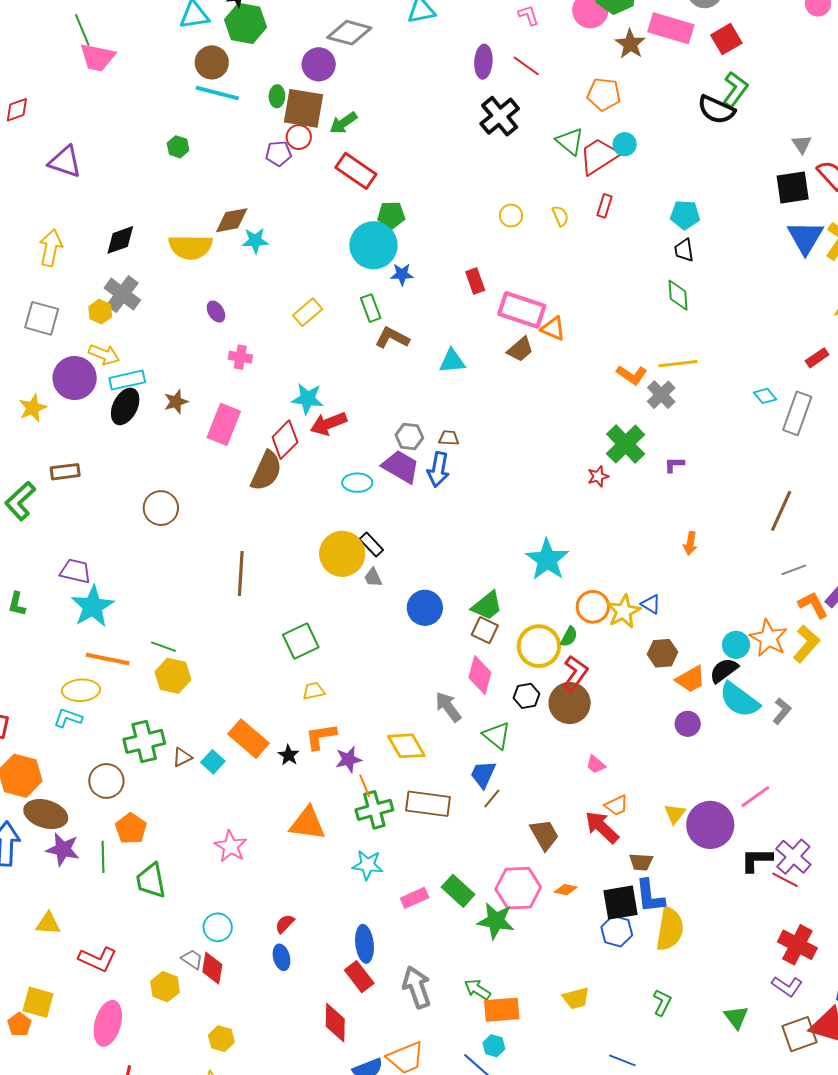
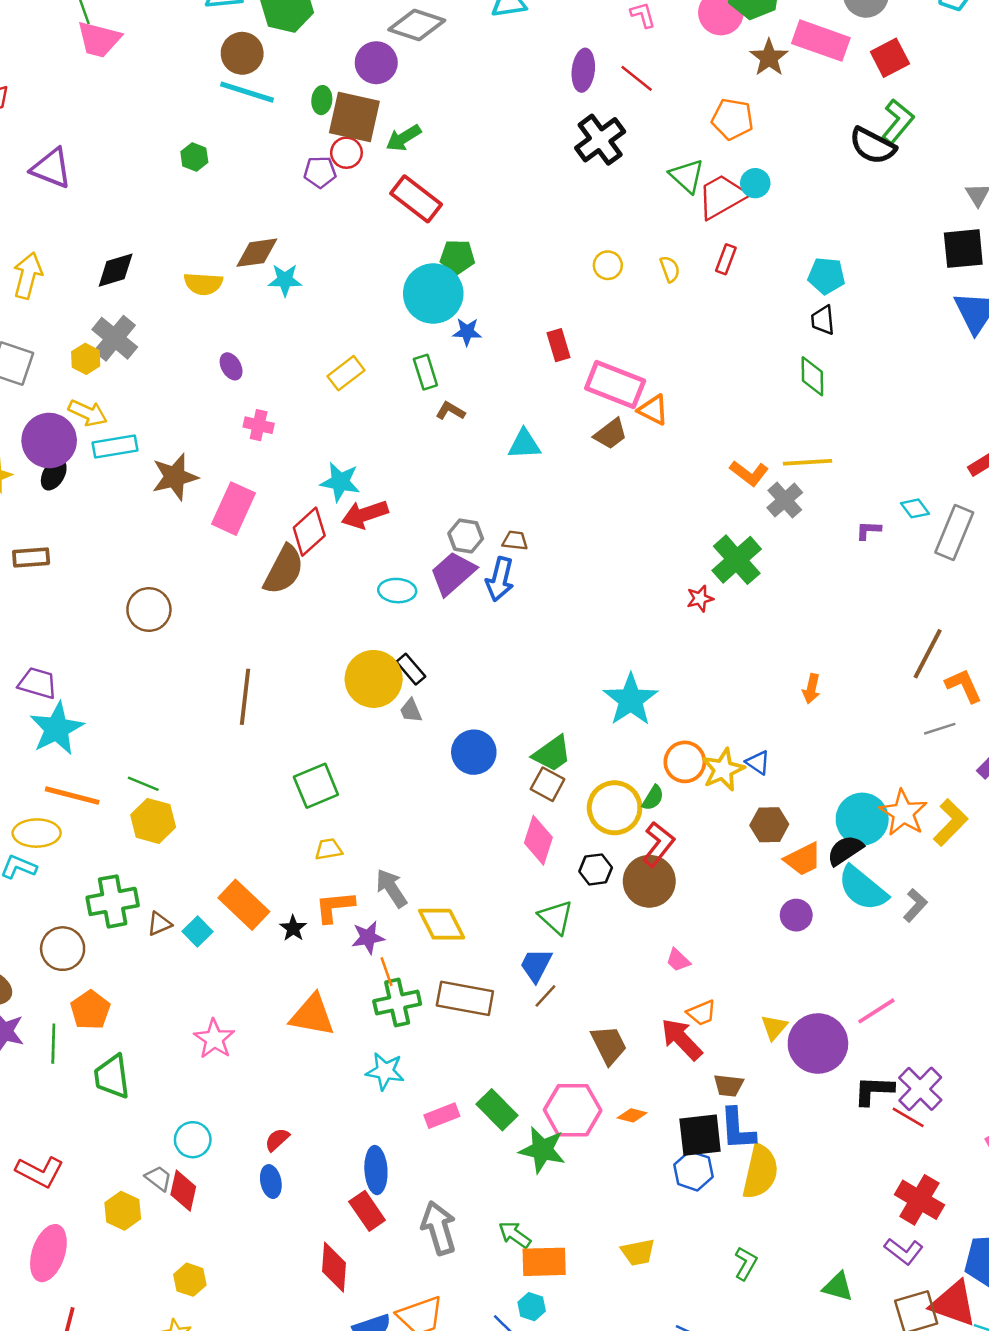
yellow semicircle: (190, 247) -> (203, 284), size x0.7
brown L-shape: (392, 338) -> (450, 411), size x0.7
brown star: (176, 402) -> (175, 477), size x1.5
black ellipse: (125, 406) -> (54, 474), moved, size x0.7
purple L-shape: (674, 465) -> (868, 530), moved
purple trapezoid: (401, 467) -> (453, 573), turned -75
orange L-shape: (813, 605) -> (964, 686), moved
cyan circle: (736, 645) -> (862, 819), size x1.5
gray arrow: (448, 707) -> (391, 888), moved
green triangle: (736, 1017) -> (838, 1287), turned -40

